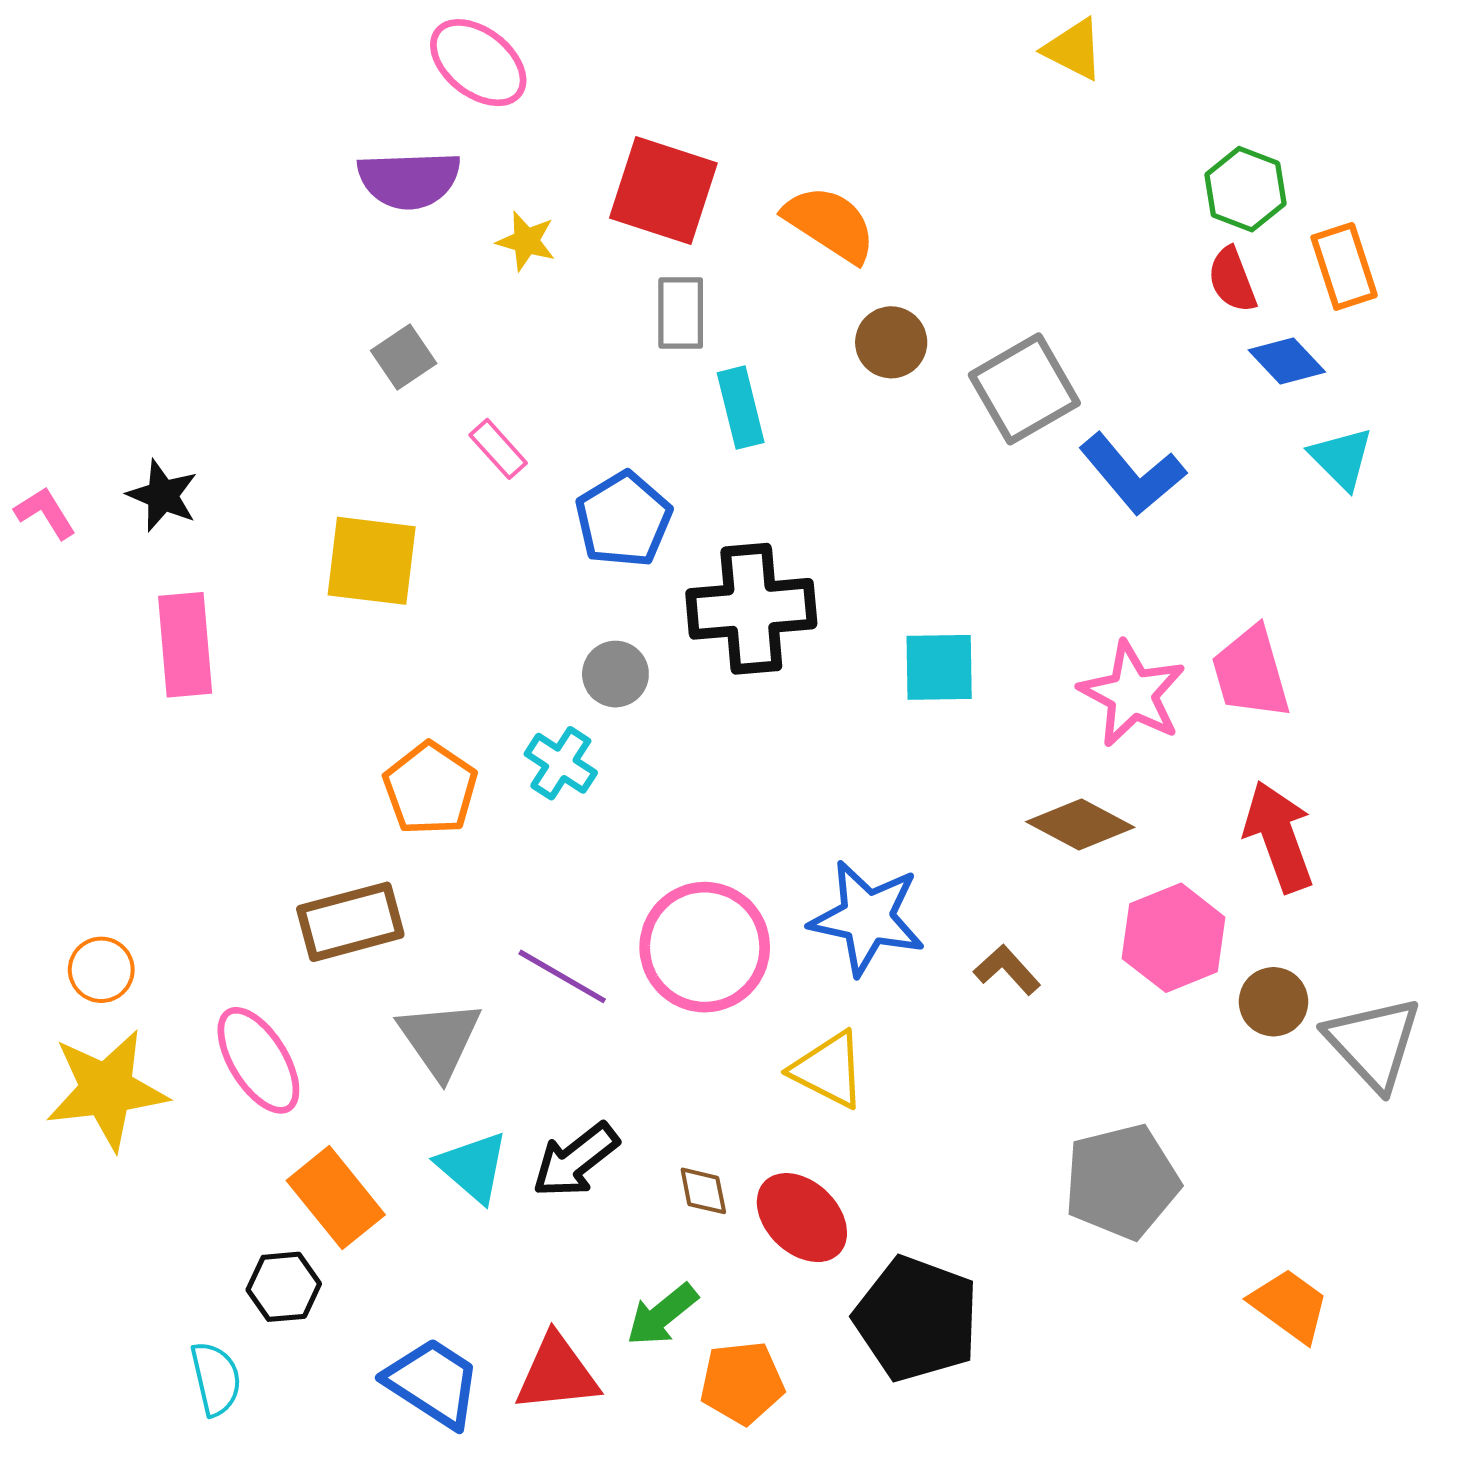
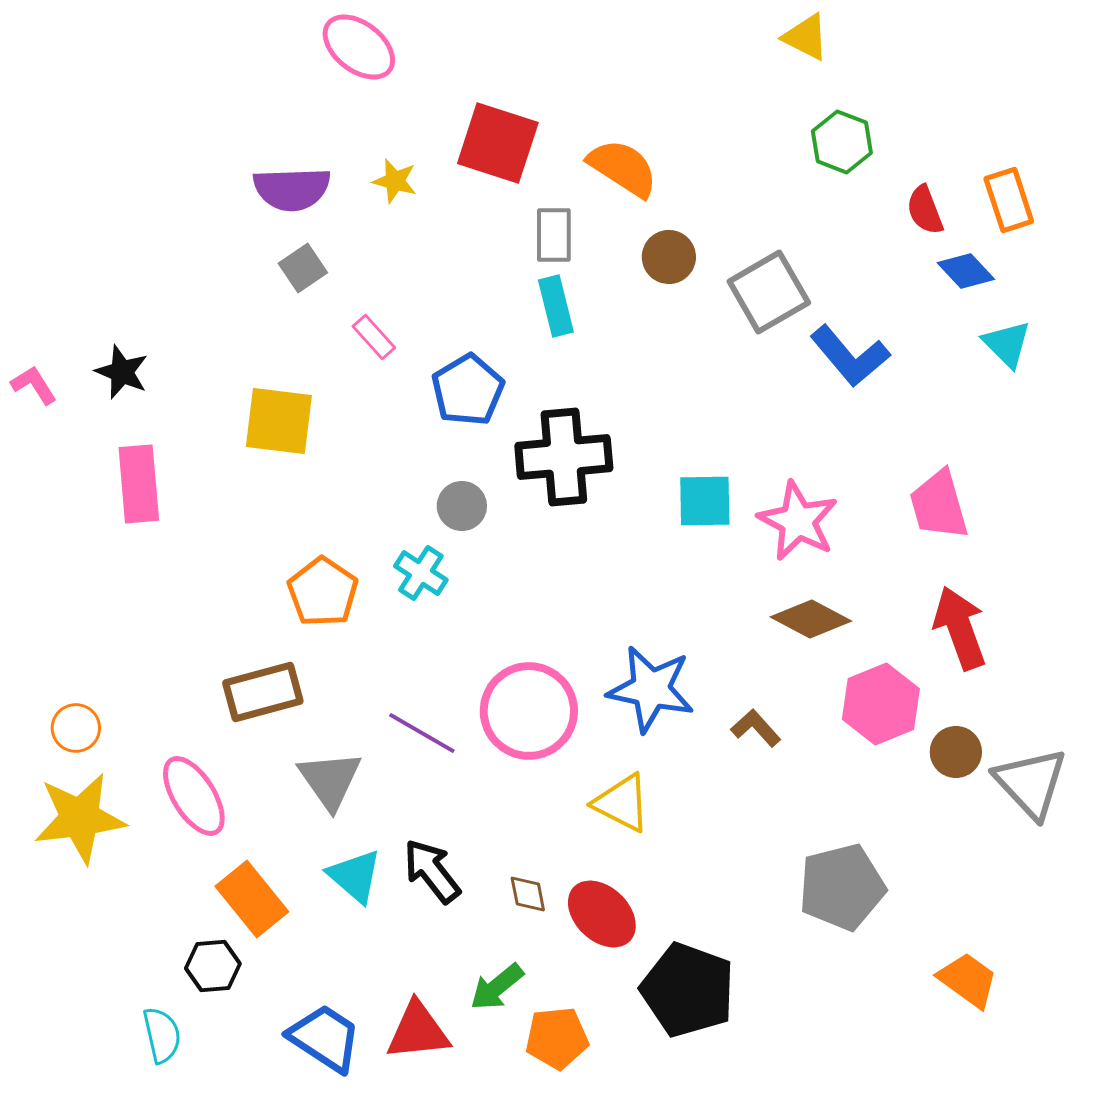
purple semicircle: (409, 180) -> (292, 189), moved
green hexagon: (1246, 189) -> (842, 142), moved
gray rectangle: (681, 313) -> (554, 235), moved
pink star: (1132, 694) -> (798, 521), moved
black arrow: (575, 1160) -> (432, 871), turned 90

